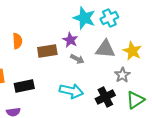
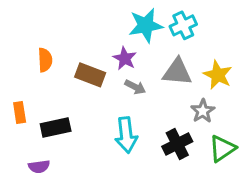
cyan star: (84, 18) -> (146, 25), turned -30
brown rectangle: (47, 51) -> (90, 75), turned 30
cyan arrow: (71, 91) -> (126, 135), turned 70

